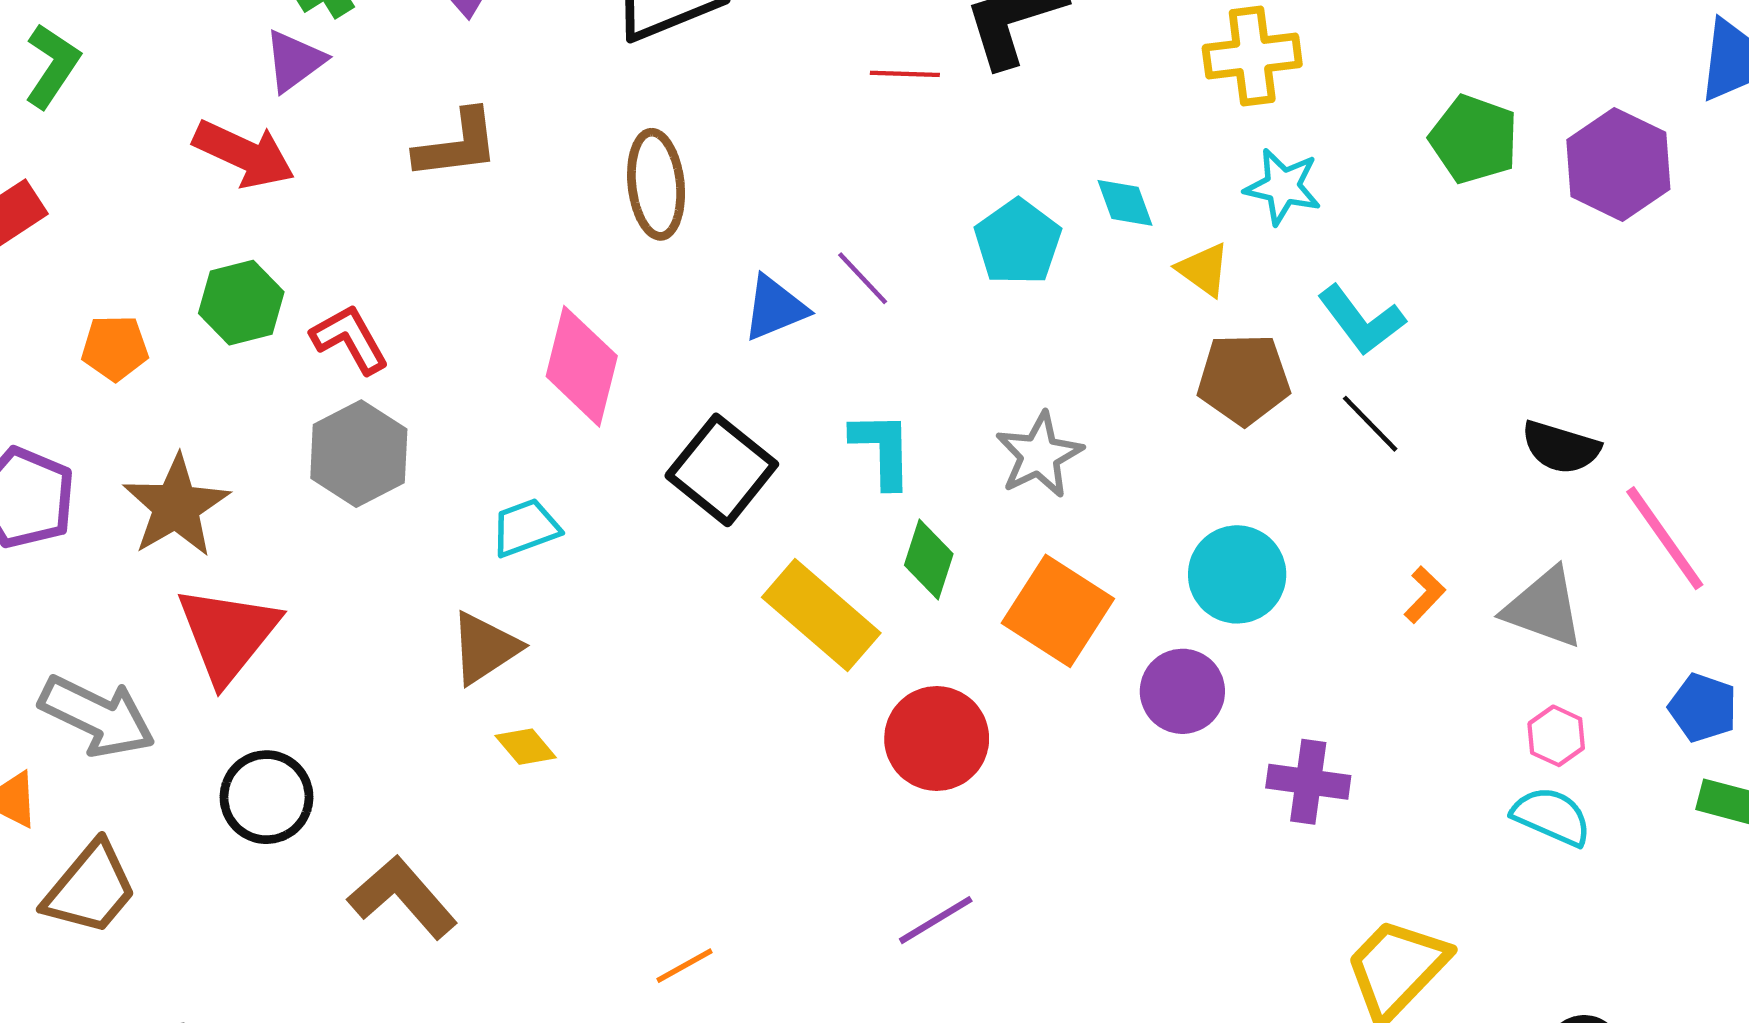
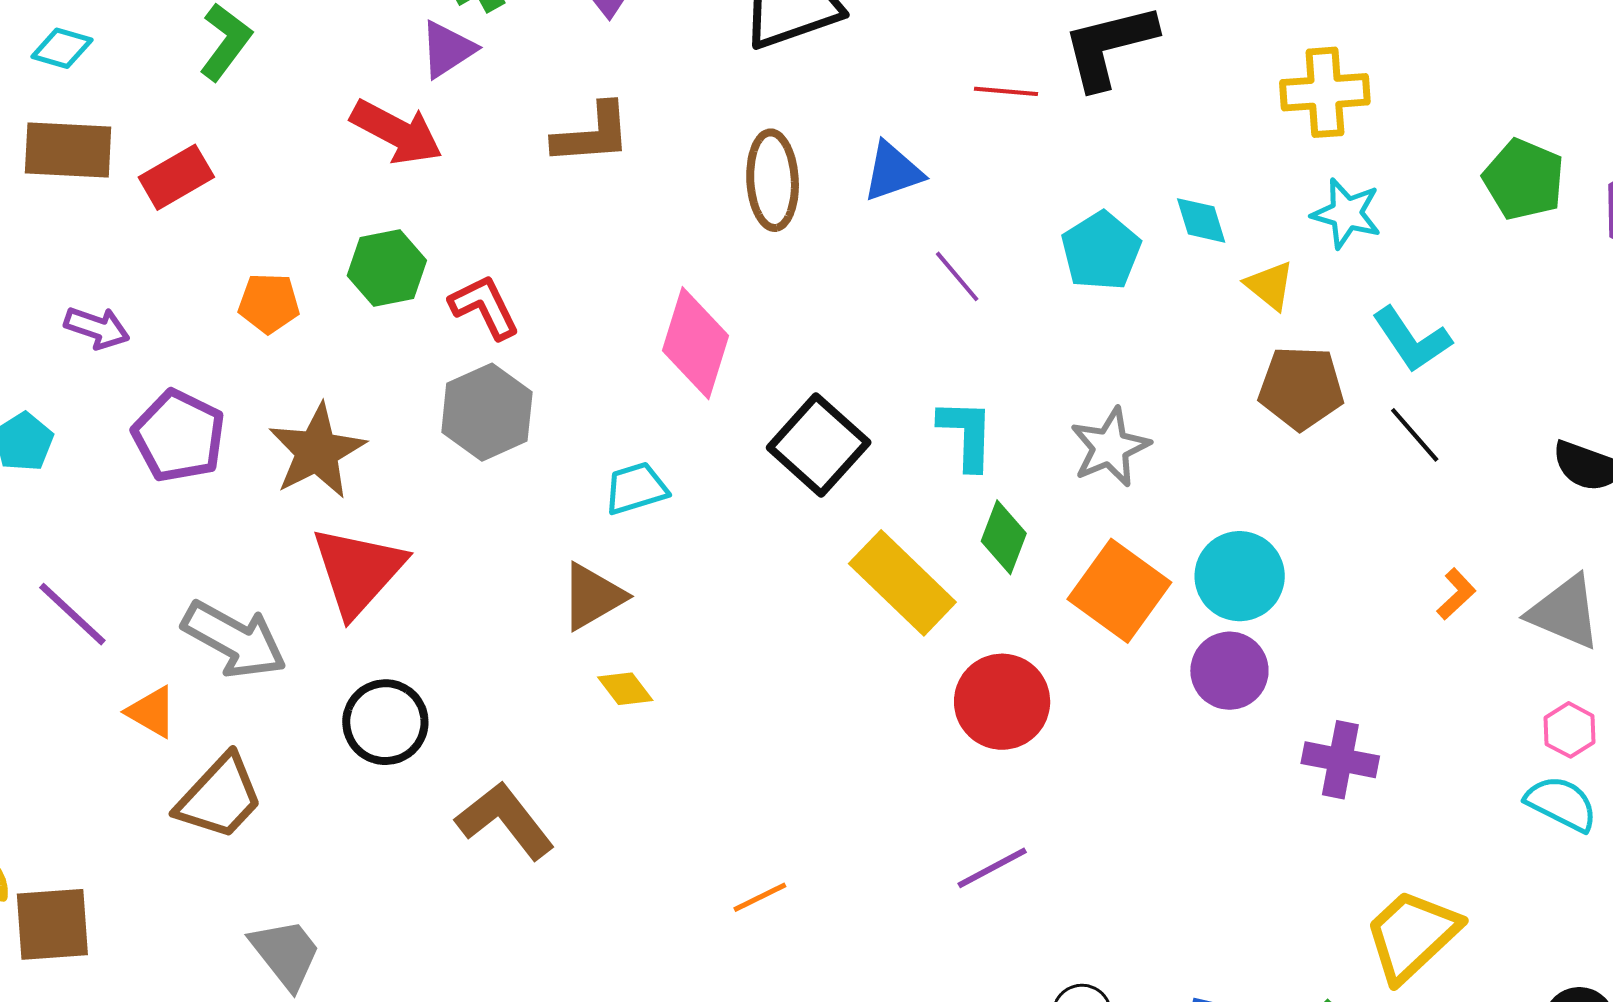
blue triangle: (775, 308) -> (893, 172), moved
cyan circle: (1237, 574) -> (1240, 576), moved

